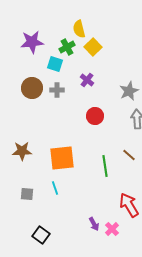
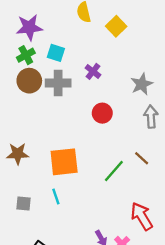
green cross: (67, 47) -> (26, 55), moved
yellow square: (93, 47) -> (116, 26), moved
gray cross: (57, 90) -> (58, 83), size x1.5
green line: (105, 166) -> (114, 171), turned 50

